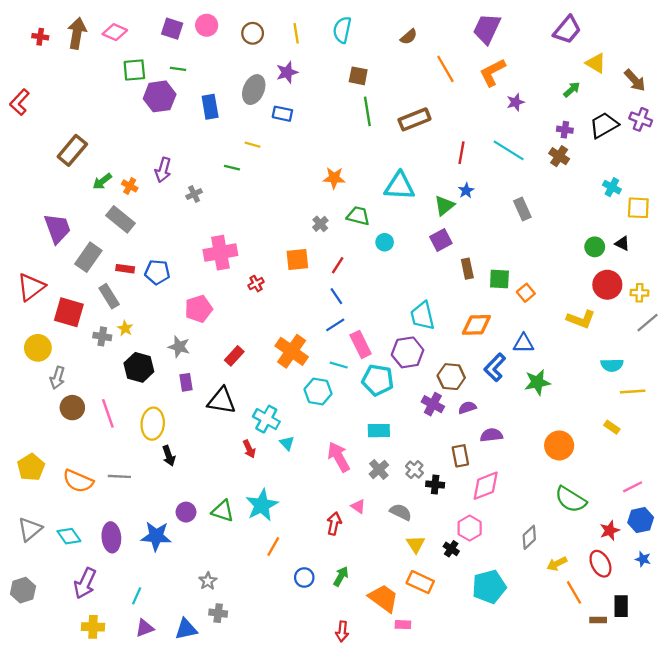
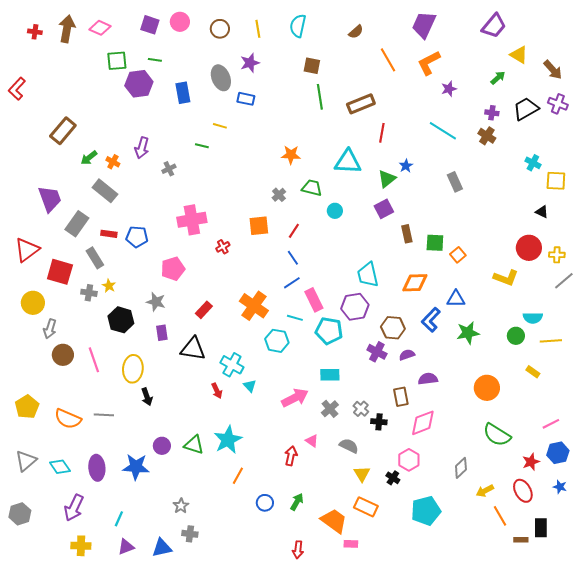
gray ellipse: (254, 90) -> (221, 78), turned -45
red line: (462, 153) -> (382, 133), moved
green circle: (595, 247) -> (516, 336), moved
pink arrow: (339, 457) -> (295, 398), turned 92

